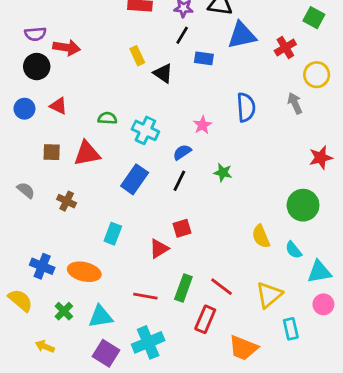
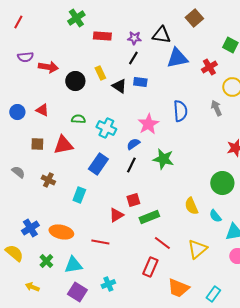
blue rectangle: (204, 58) -> (140, 82), moved
black circle: (37, 67) -> (75, 81), moved
pink star: (202, 125) -> (148, 124), size x1.5
green star: (223, 173) -> (163, 159), size x1.5
cyan rectangle: (113, 234) -> (79, 195), moved
blue cross: (42, 266) -> (30, 228), turned 36
green rectangle: (183, 288) -> (149, 217), moved, turned 48
red line: (145, 296) -> (100, 242), moved
cyan rectangle: (291, 329) -> (213, 294), moved, turned 49
cyan cross: (148, 342) -> (108, 284), size x0.6

